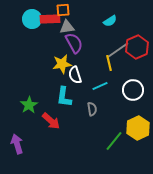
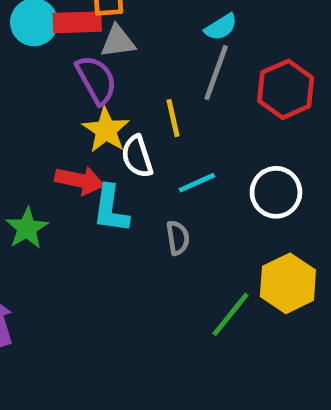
purple semicircle: (74, 43) -> (96, 80), moved
gray line: (118, 50) -> (216, 73), moved, turned -35
yellow line: (109, 63) -> (173, 118), moved
yellow star: (62, 64) -> (106, 130), turned -30
red arrow: (51, 121) -> (80, 180), moved, turned -30

